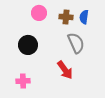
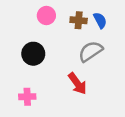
blue semicircle: (84, 17) -> (100, 20), turned 144
gray semicircle: (76, 43) -> (91, 51), turned -100

